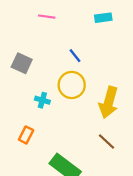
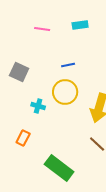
cyan rectangle: (103, 18) -> (80, 25), moved
blue line: (75, 56) -> (68, 65), turned -64

